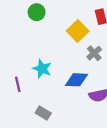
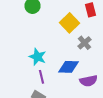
purple line: (18, 84) -> (42, 77), moved

